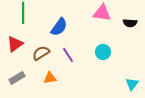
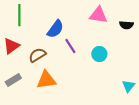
purple line: (68, 55) -> (70, 46), moved
orange triangle: (50, 78) -> (46, 80), size x1.5

